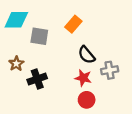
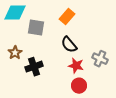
black semicircle: (87, 55) -> (69, 45), moved
gray cross: (110, 70) -> (100, 59), turned 35

